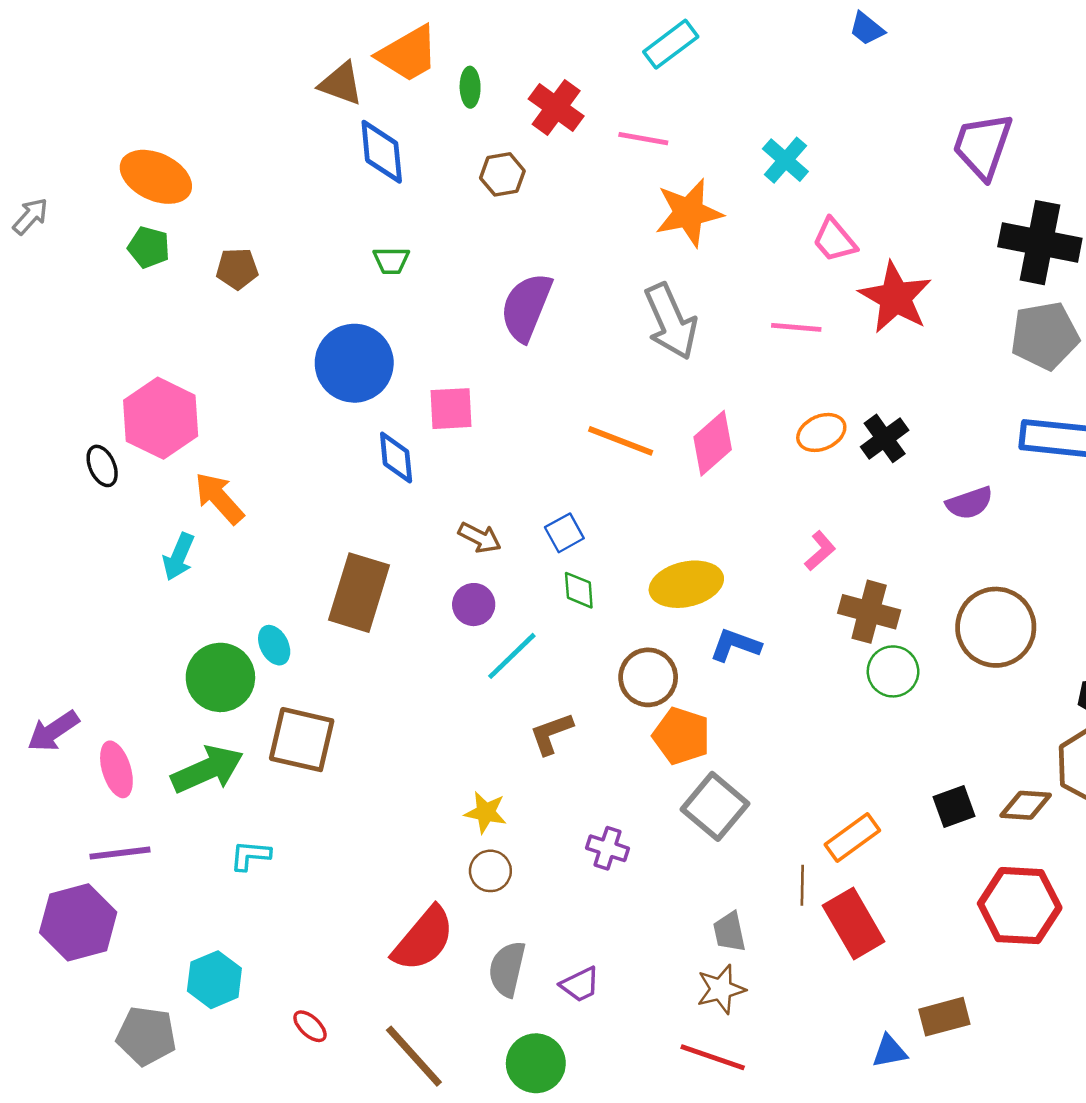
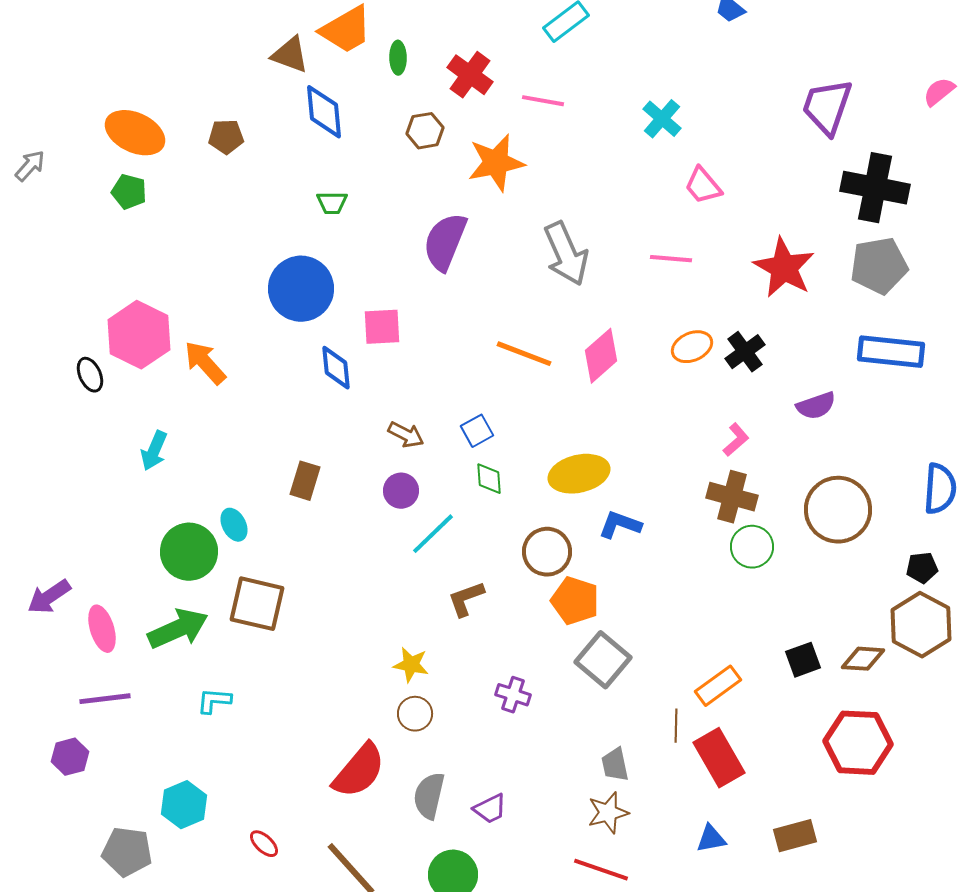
orange star: (689, 213) -> (496, 163), moved
brown pentagon: (237, 269) -> (226, 137), moved
red star: (895, 297) -> (784, 268), moved
orange arrow: (219, 498) -> (205, 363), moved
pink L-shape: (820, 551) -> (736, 440), moved
brown rectangle: (359, 593) -> (305, 481), size x0.6
purple hexagon: (78, 922) -> (70, 757), size x0.6
blue triangle: (889, 1051) -> (711, 839), moved

